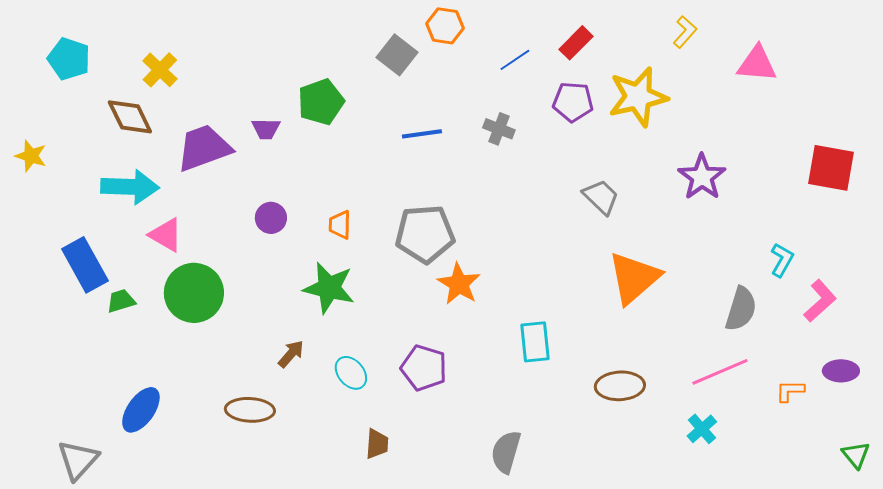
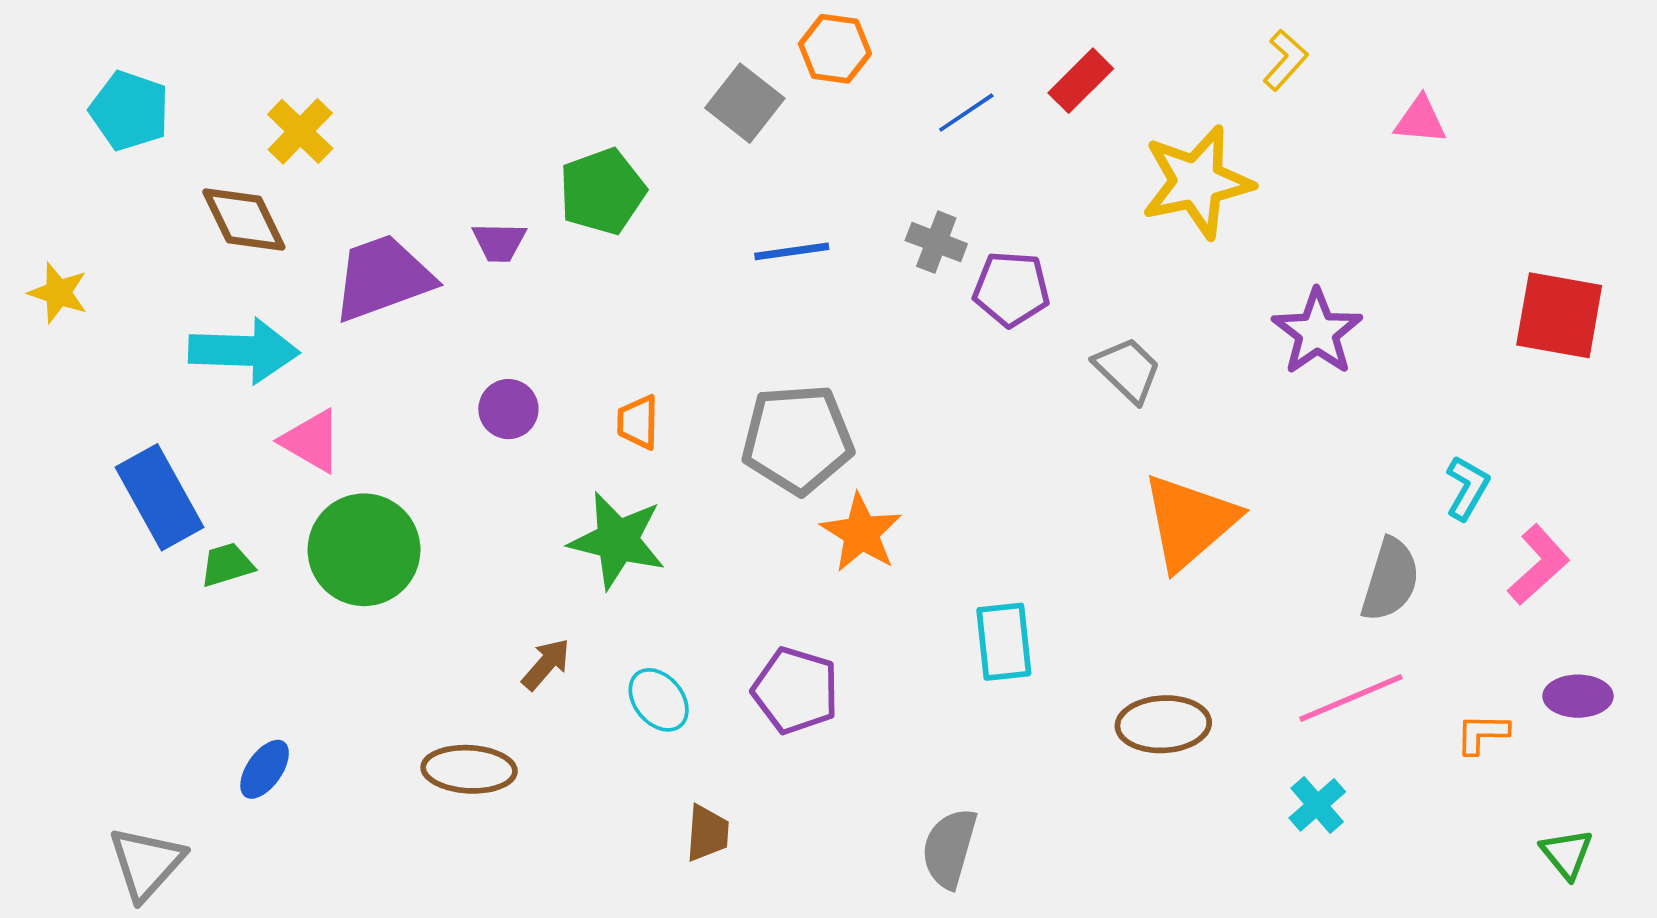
pink triangle: (757, 64) -> (1420, 120), size x0.7
purple pentagon: (573, 102) -> (1011, 289), moved
blue ellipse: (141, 410) -> (265, 769), size x0.7
green triangle: (856, 455) -> (1567, 854), moved

